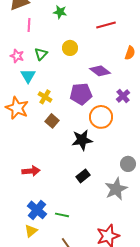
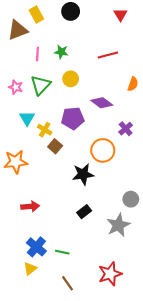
green star: (60, 12) -> (61, 52), moved
pink line: (29, 25) -> (37, 54), moved
green triangle: (41, 54) -> (41, 85), size x1.5
cyan triangle: (28, 76) -> (27, 118), moved
purple pentagon: (81, 94) -> (73, 118), moved
orange star: (17, 108) -> (16, 162), moved, turned -30
brown square: (52, 121) -> (55, 146), moved

